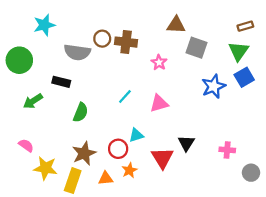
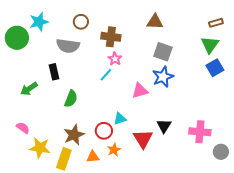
brown circle: (102, 39) -> (81, 22), moved
gray square: (196, 48) -> (163, 52), moved
green circle: (19, 60) -> (17, 38), moved
pink star: (159, 62) -> (115, 59), moved
black rectangle: (61, 82) -> (54, 72), turned 63
blue star: (214, 86) -> (163, 77), moved
cyan line: (125, 97) -> (106, 75), moved
pink cross: (227, 150) -> (200, 132), size x1.5

